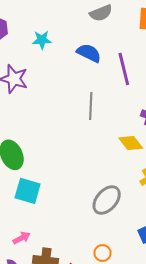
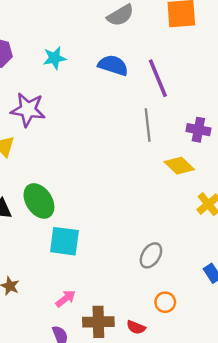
gray line: (91, 106) -> (148, 125), moved
gray ellipse: (107, 200) -> (151, 255), moved, size x0.7

